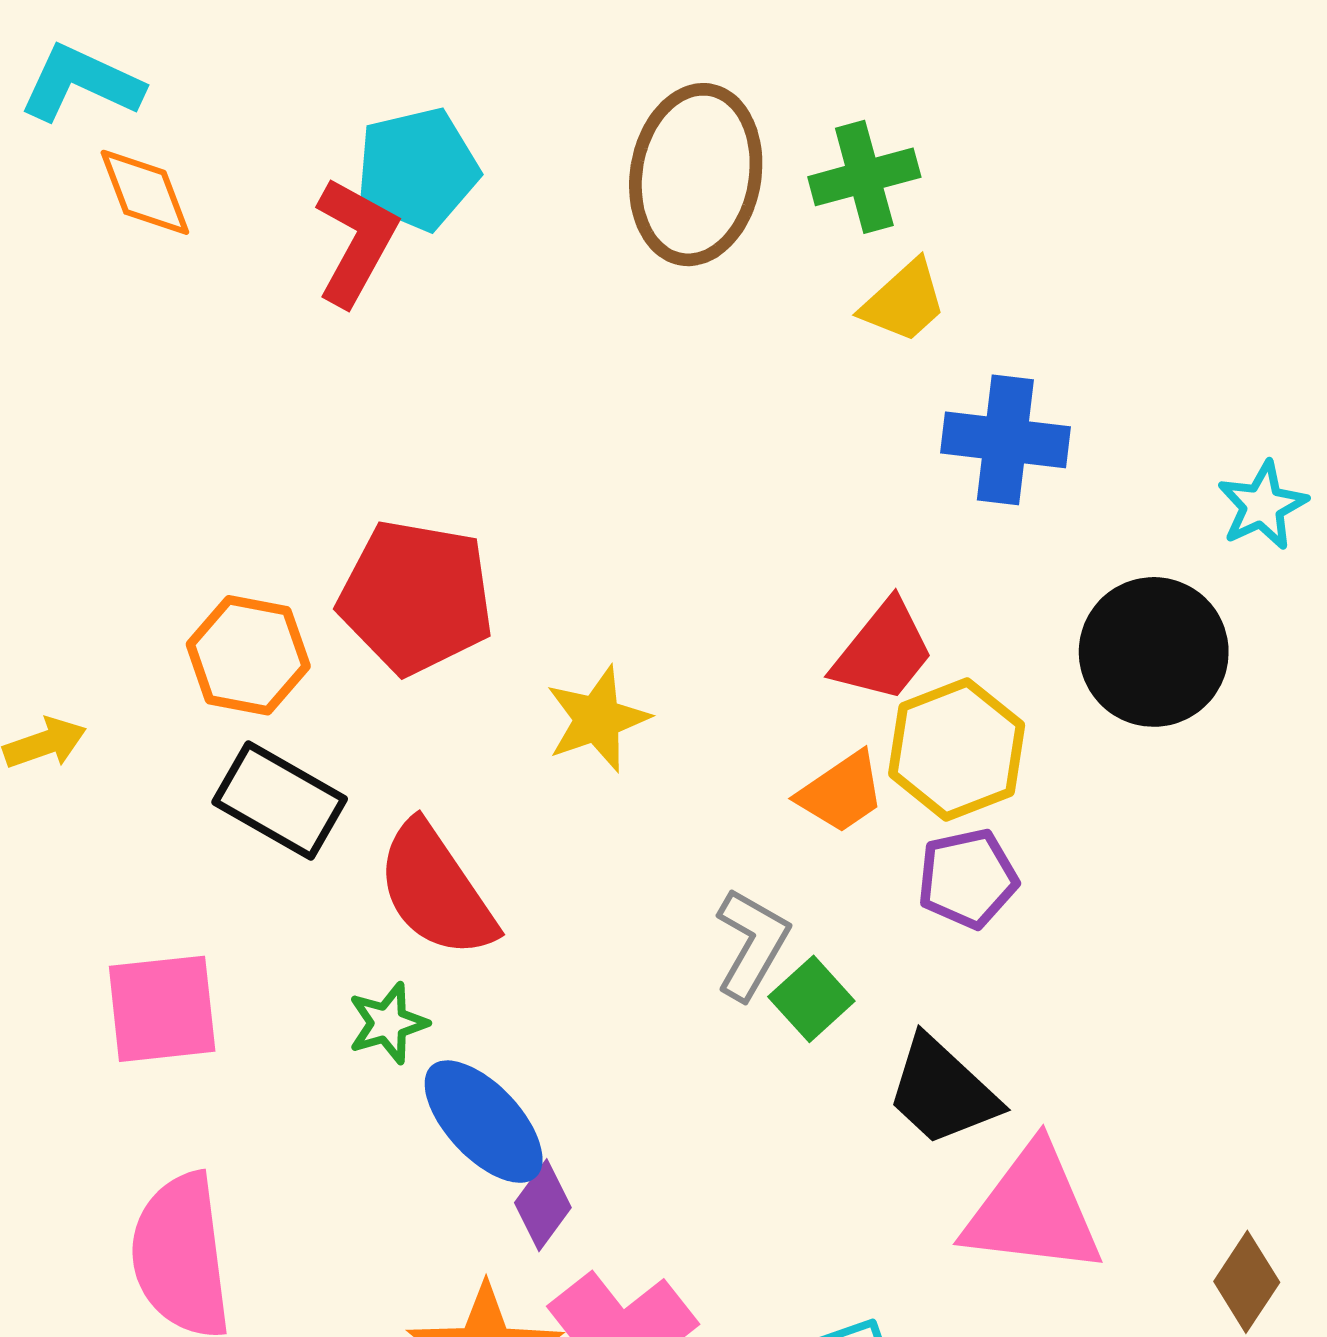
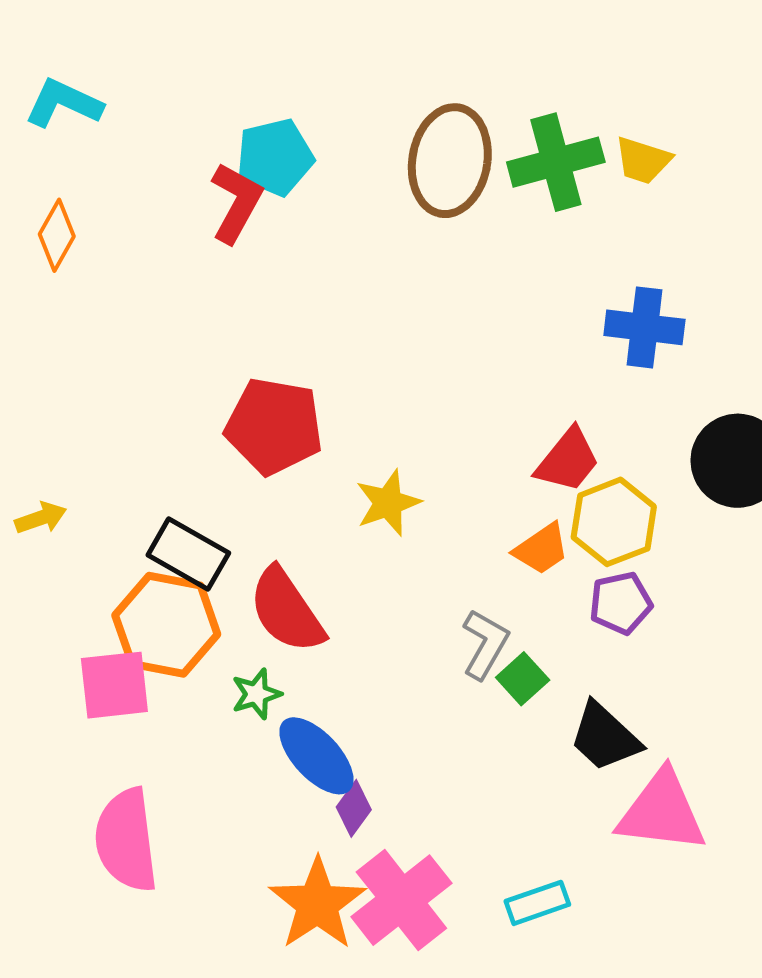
green cross: (864, 177) -> (556, 162), size x1.4
orange diamond: (145, 192) -> (57, 235), moved, turned 50
yellow trapezoid: (904, 302) -> (643, 160), moved, turned 60
orange hexagon: (248, 655) -> (166, 625), moved, size x1.4

